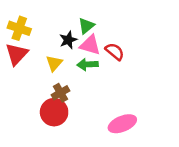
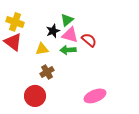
red triangle: (17, 54) -> (13, 42), turned -36
yellow triangle: (54, 63) -> (42, 49), turned 40
red circle: (54, 112) -> (35, 96), moved

